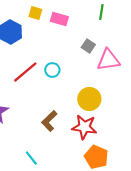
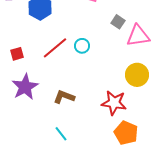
yellow circle: (89, 99) -> (137, 75), moved
brown L-shape: (49, 121) -> (64, 97), moved, turned 65

